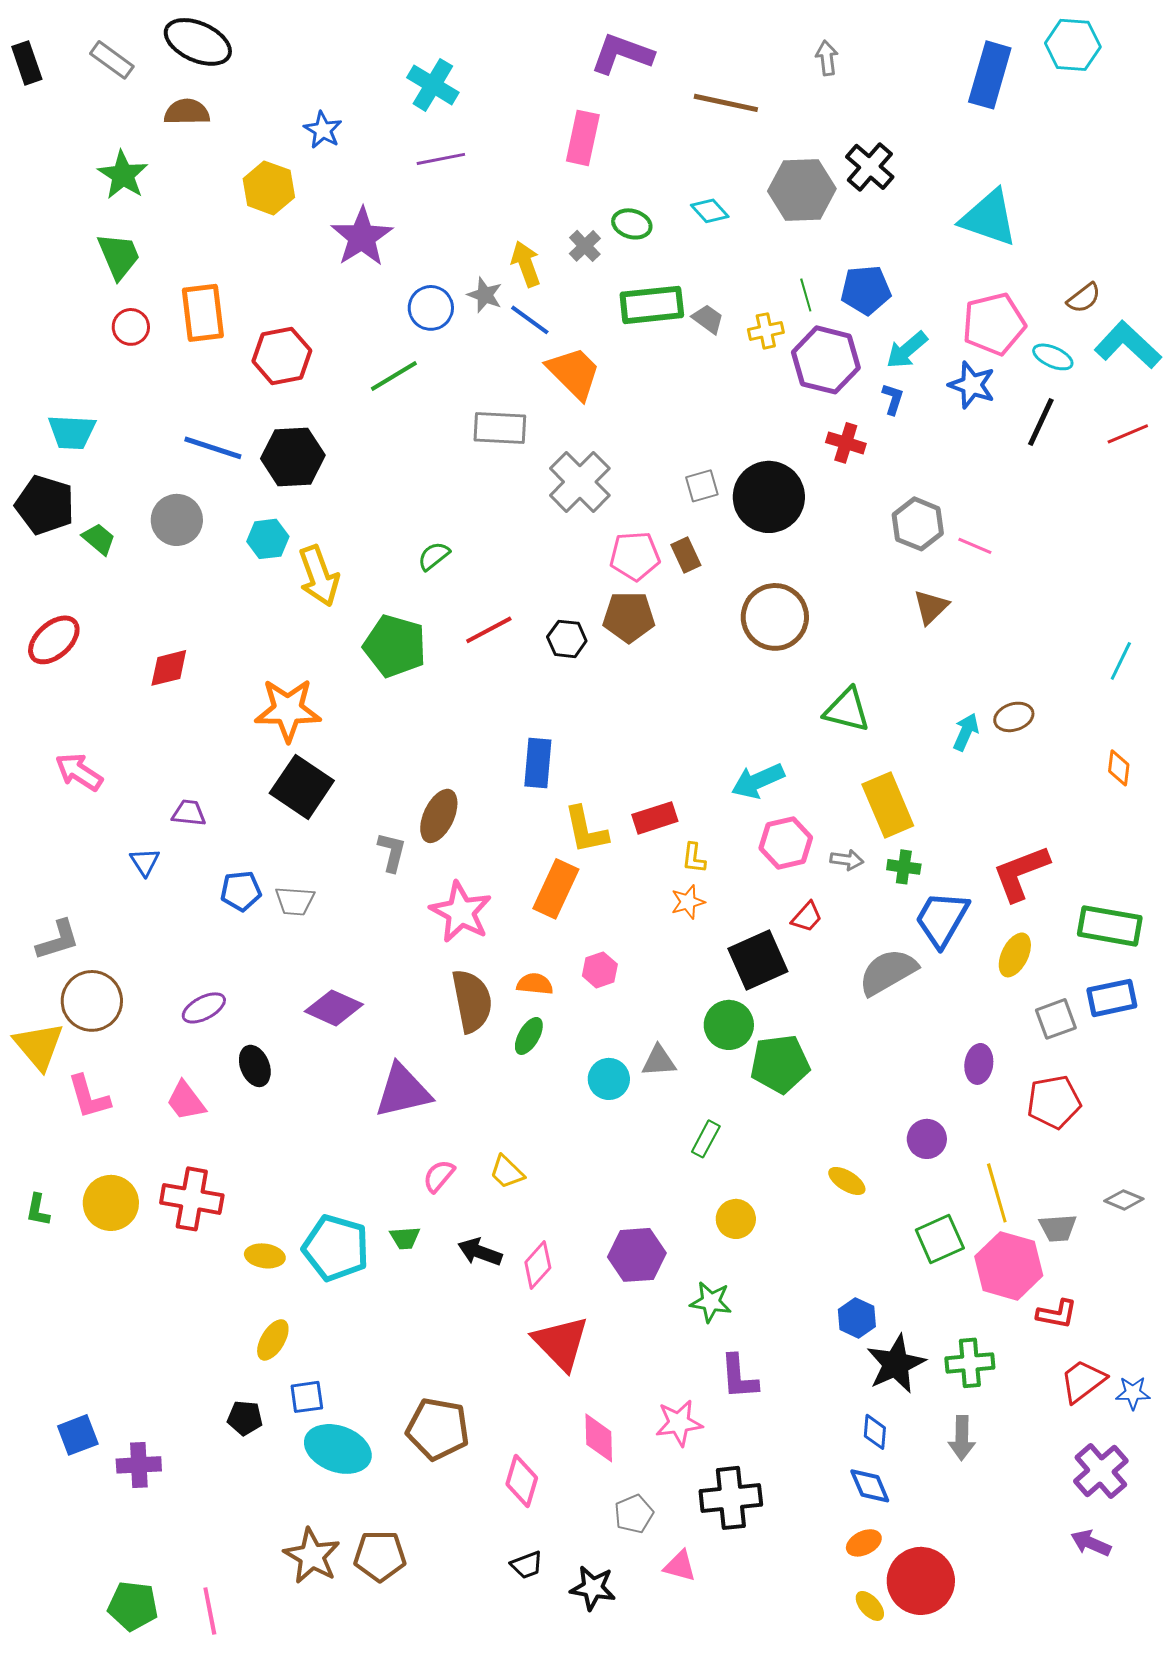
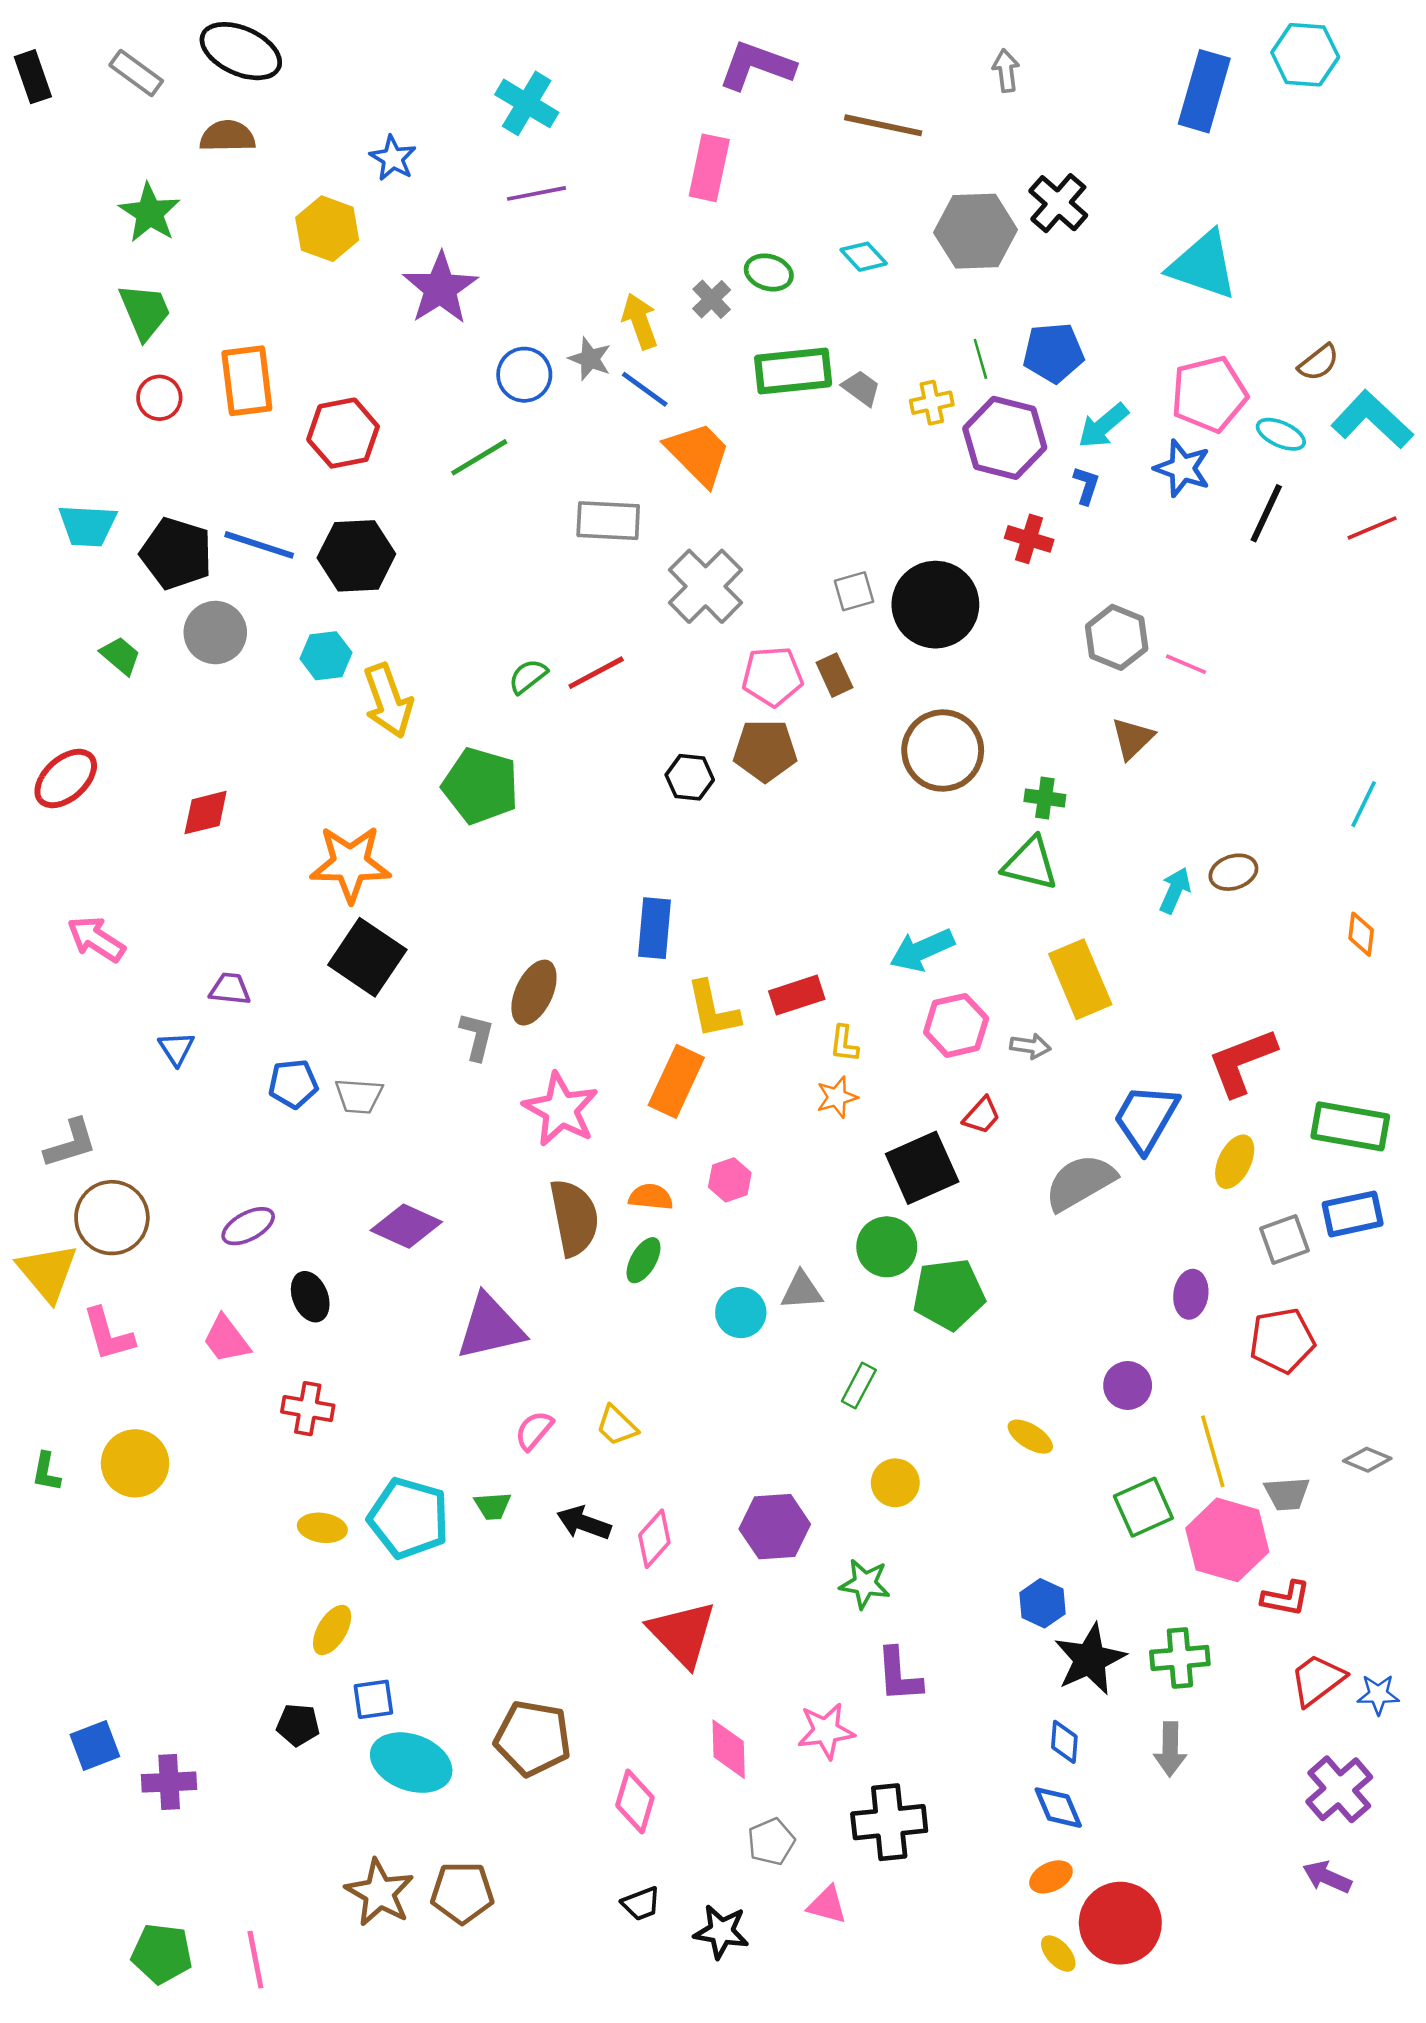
black pentagon: (45, 505) -> (176, 553), moved
red line: (489, 630) -> (596, 673), moved
green cross: (904, 867) -> (1045, 798), moved
red cross: (192, 1199) -> (308, 1409), moved, size x0.7

